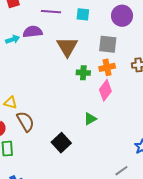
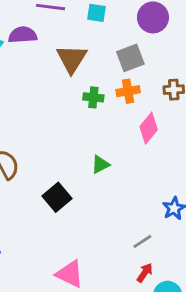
gray square: (108, 44) -> (130, 58), turned -30
pink diamond: (105, 90) -> (149, 128), moved

